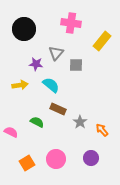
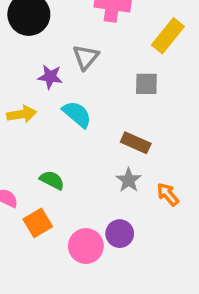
gray square: (76, 65) -> (146, 84), moved
brown rectangle: (58, 109) -> (136, 143), moved
purple circle: (91, 158) -> (120, 234), moved
orange square: (27, 163) -> (38, 223), moved

